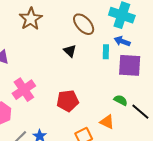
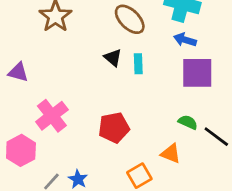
cyan rectangle: (106, 52) -> (138, 64), moved

